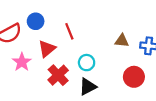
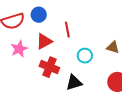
cyan circle: (87, 63) -> (85, 56), moved
red cross: (58, 75) -> (49, 67), turned -36

